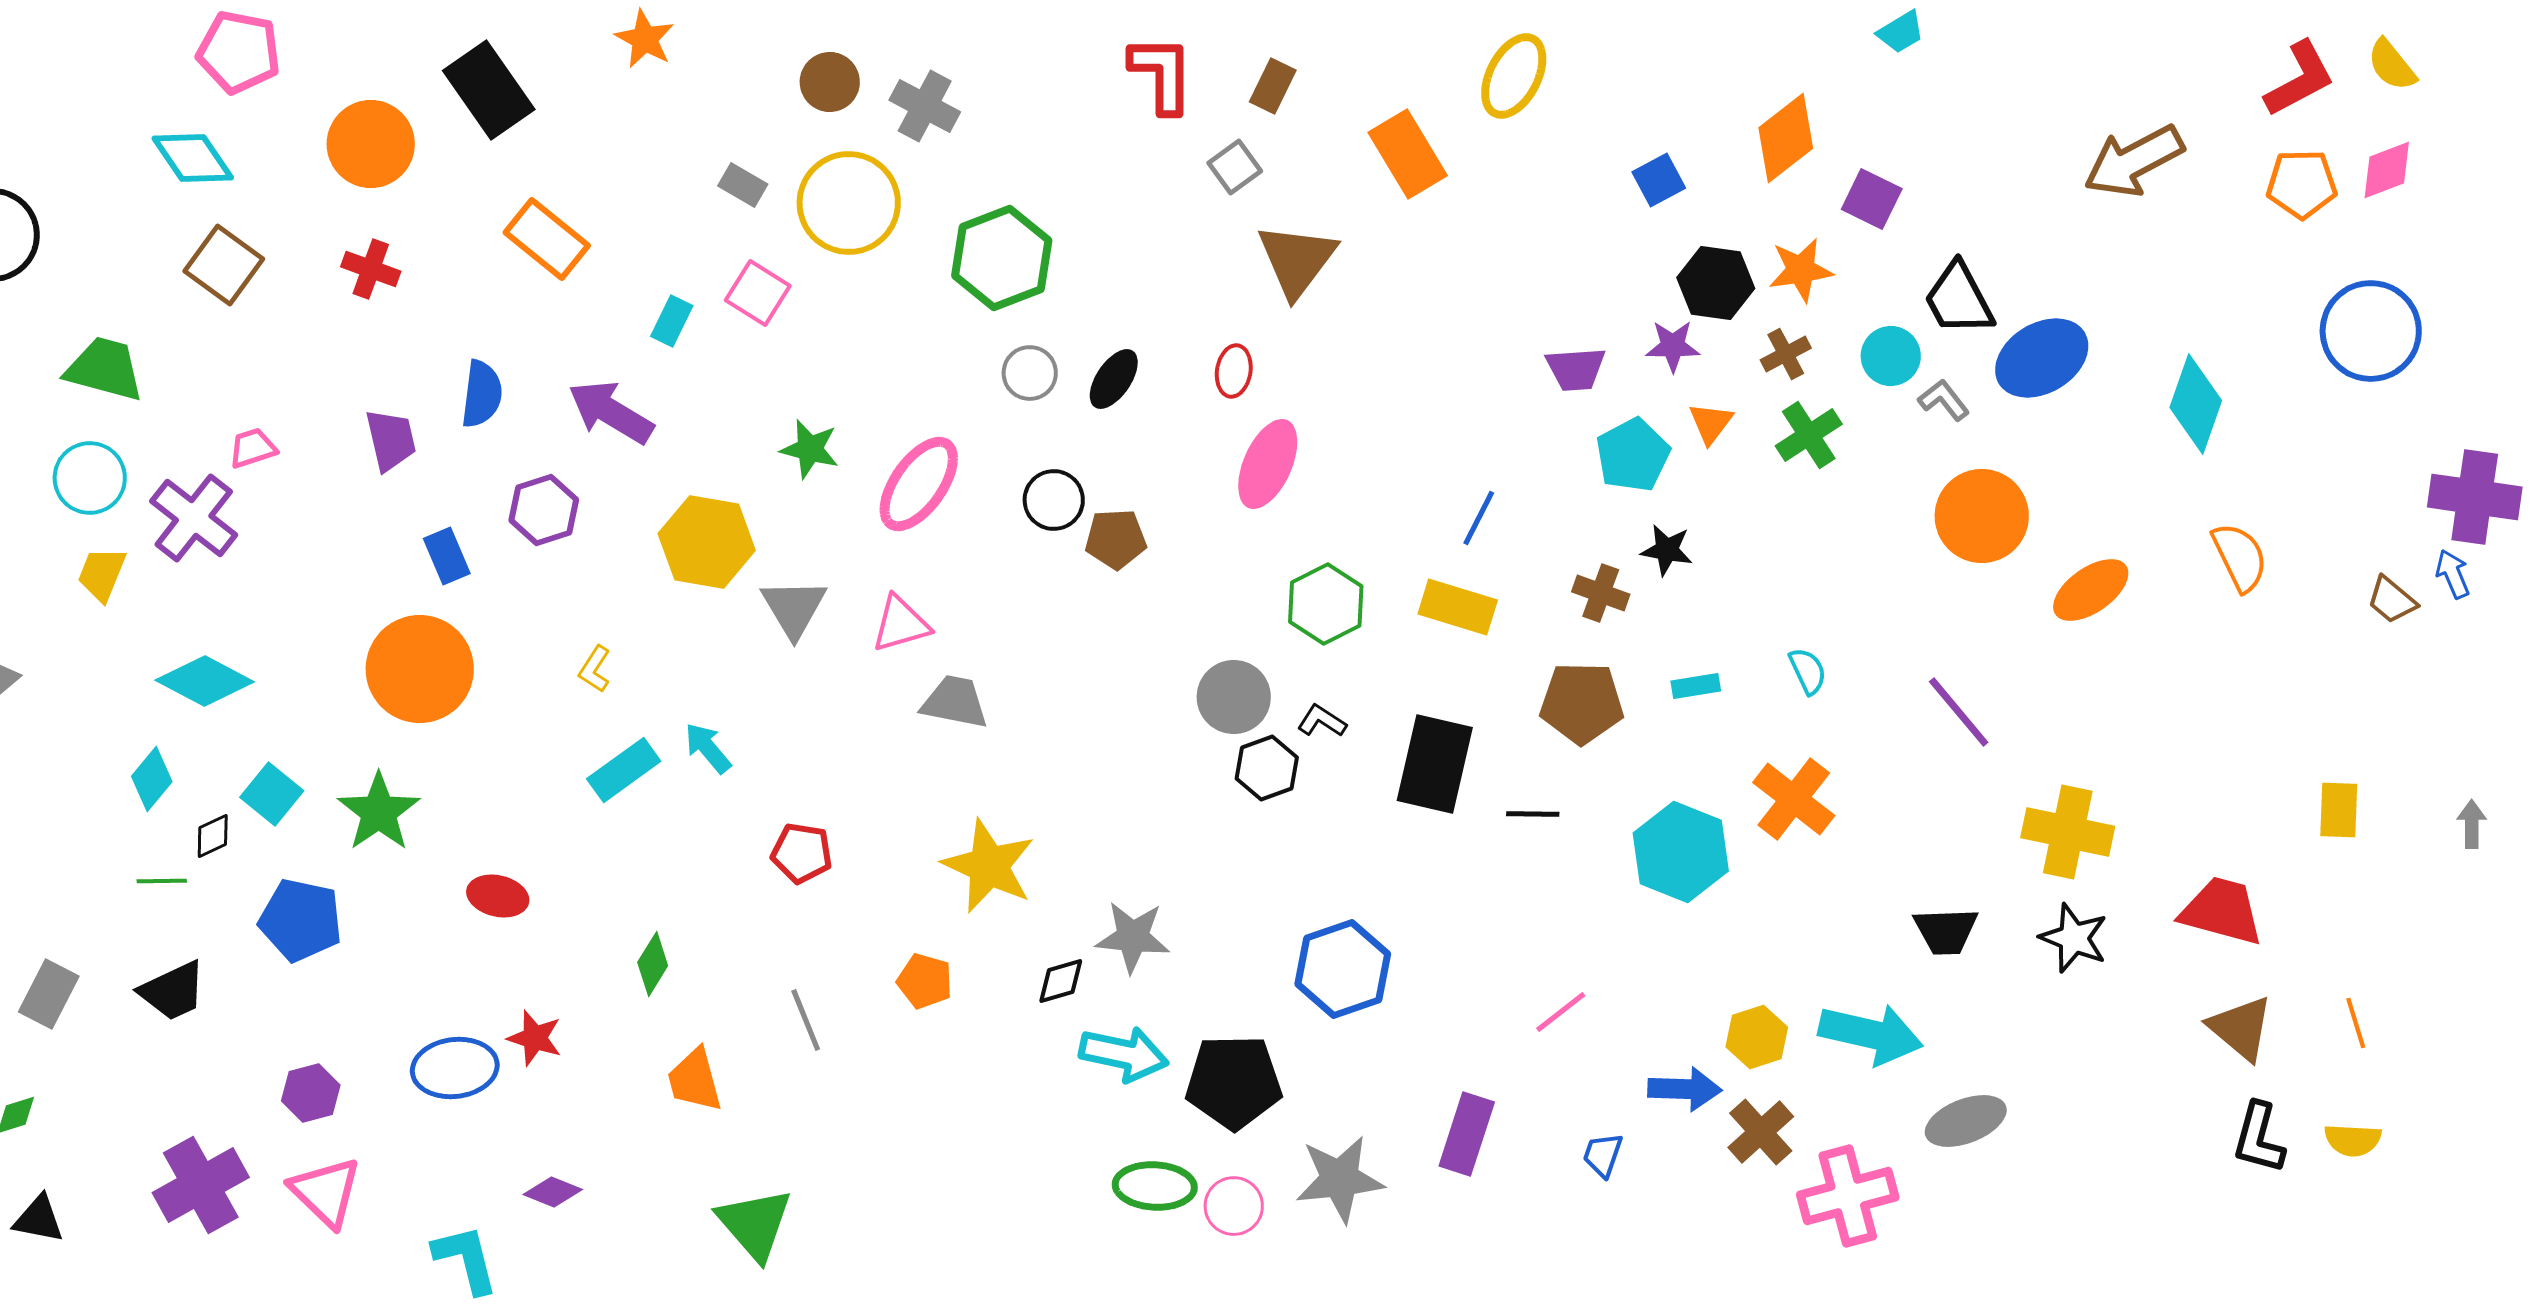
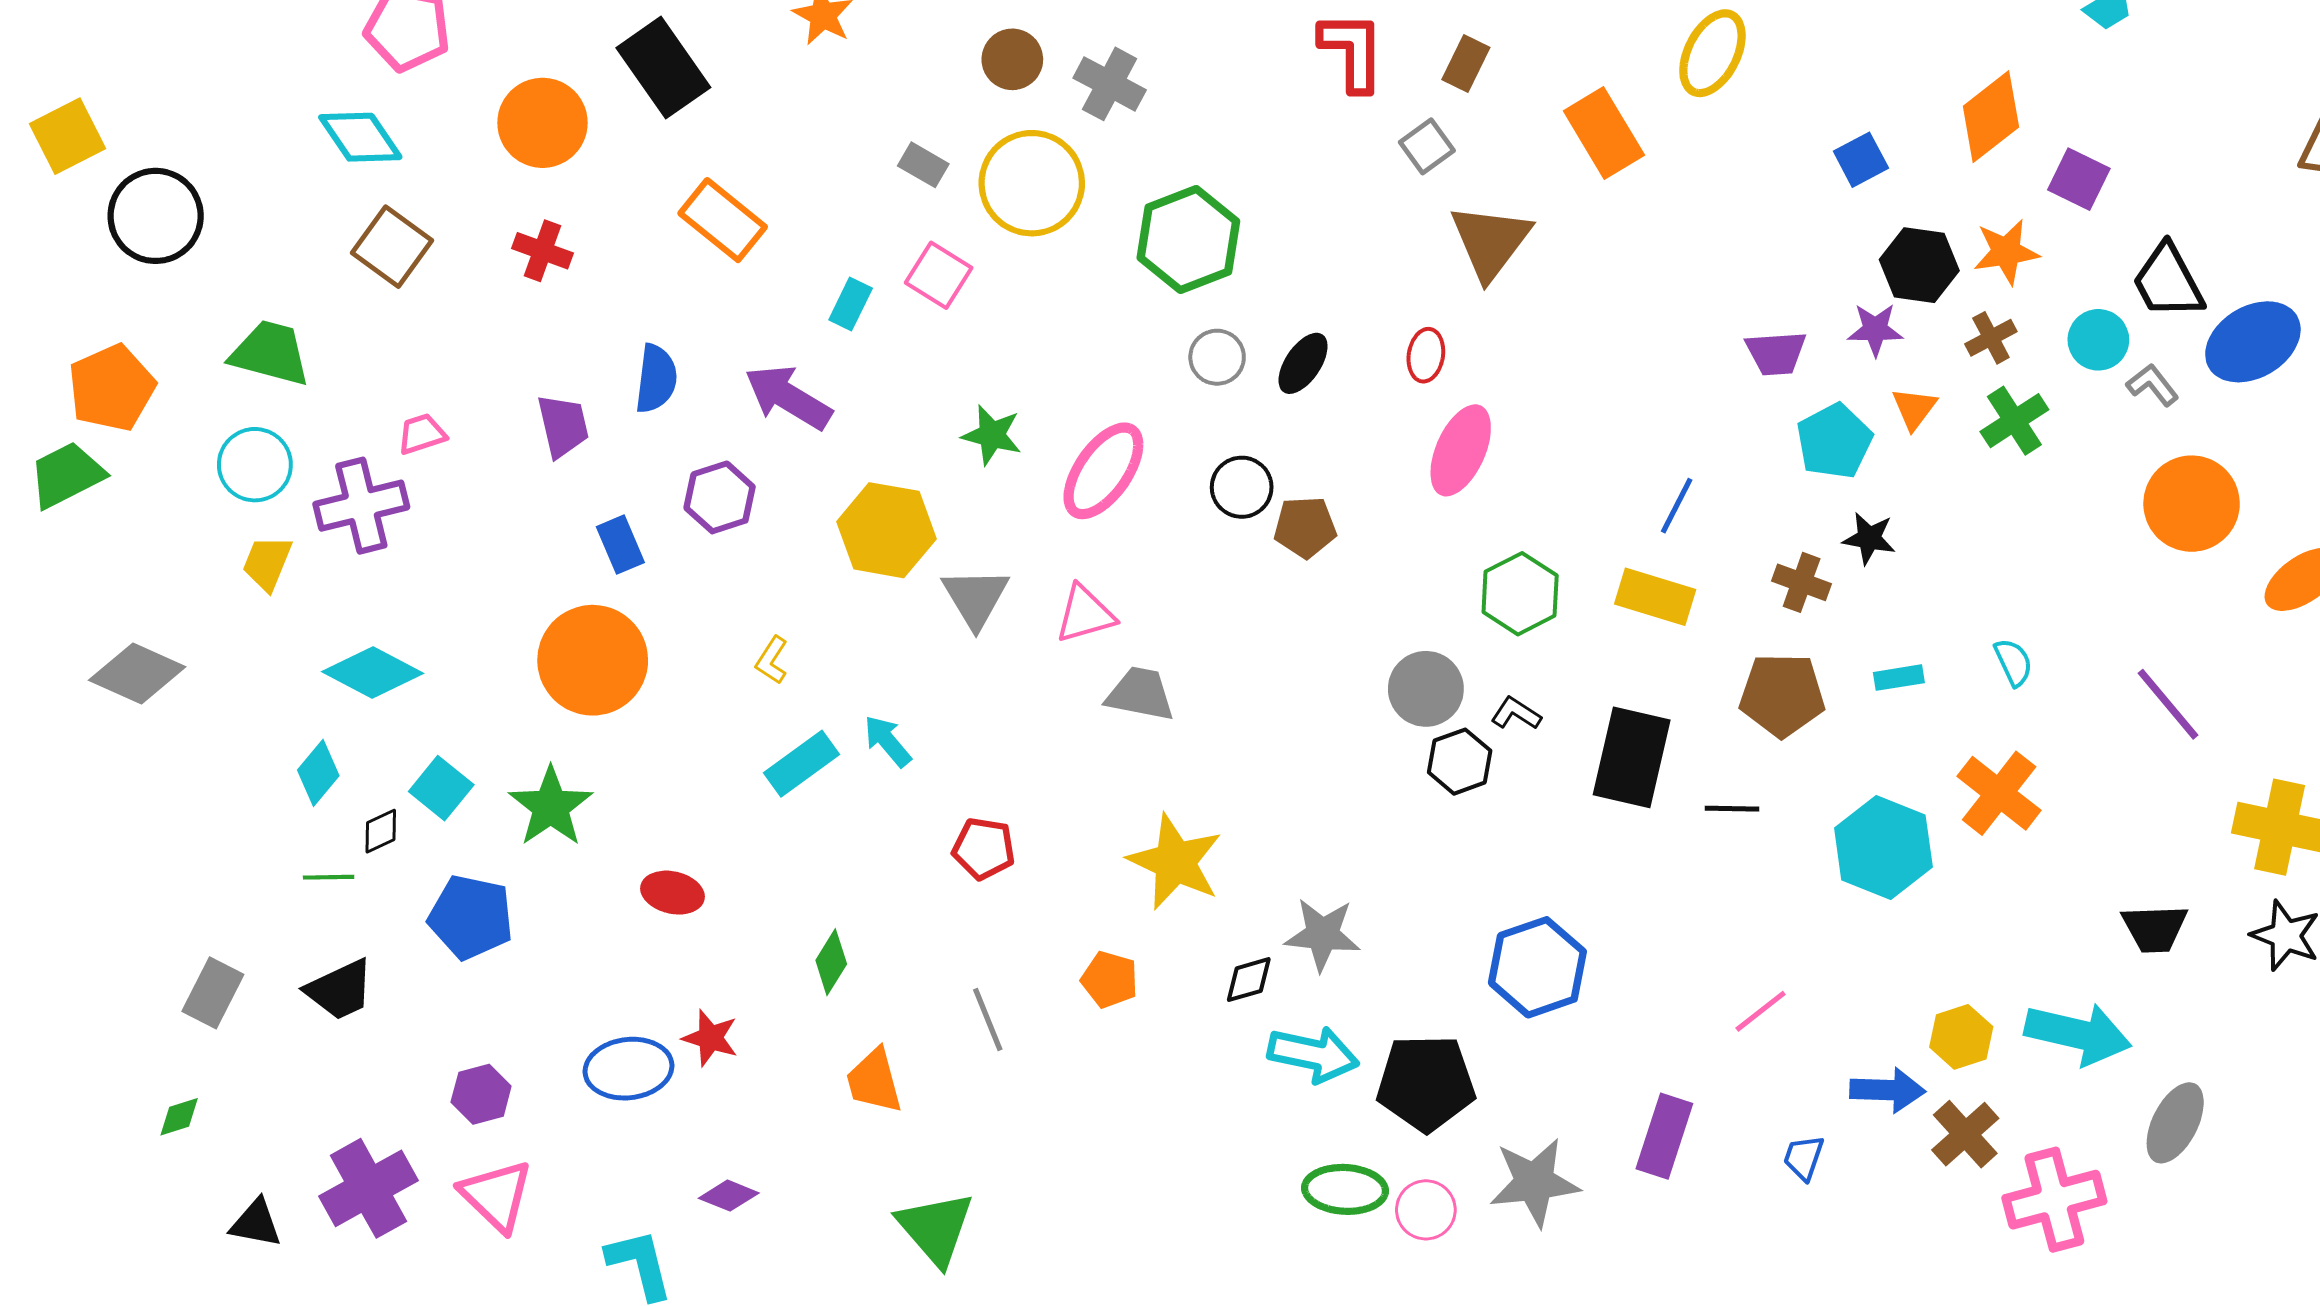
purple cross: (194, 518) -> (361, 506), turned 38
gray ellipse: (1966, 1121) -> (2175, 1123), turned -42
black triangle: (39, 1219) -> (256, 1223), moved

